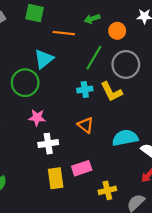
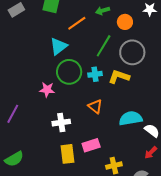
orange line: (64, 33) -> (77, 23), turned -42
green circle: (25, 83) -> (69, 72), moved
yellow L-shape: (111, 92) -> (119, 77), turned 135
pink star: (37, 118) -> (47, 90), moved

